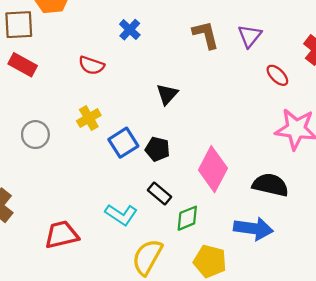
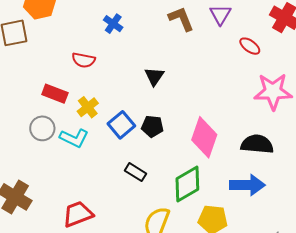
red rectangle: (23, 65) -> (55, 94), moved
black rectangle: (159, 194) -> (136, 172), moved
cyan L-shape: (121, 215) -> (74, 138), moved
green diamond: (187, 218) -> (187, 184), size x1.5

